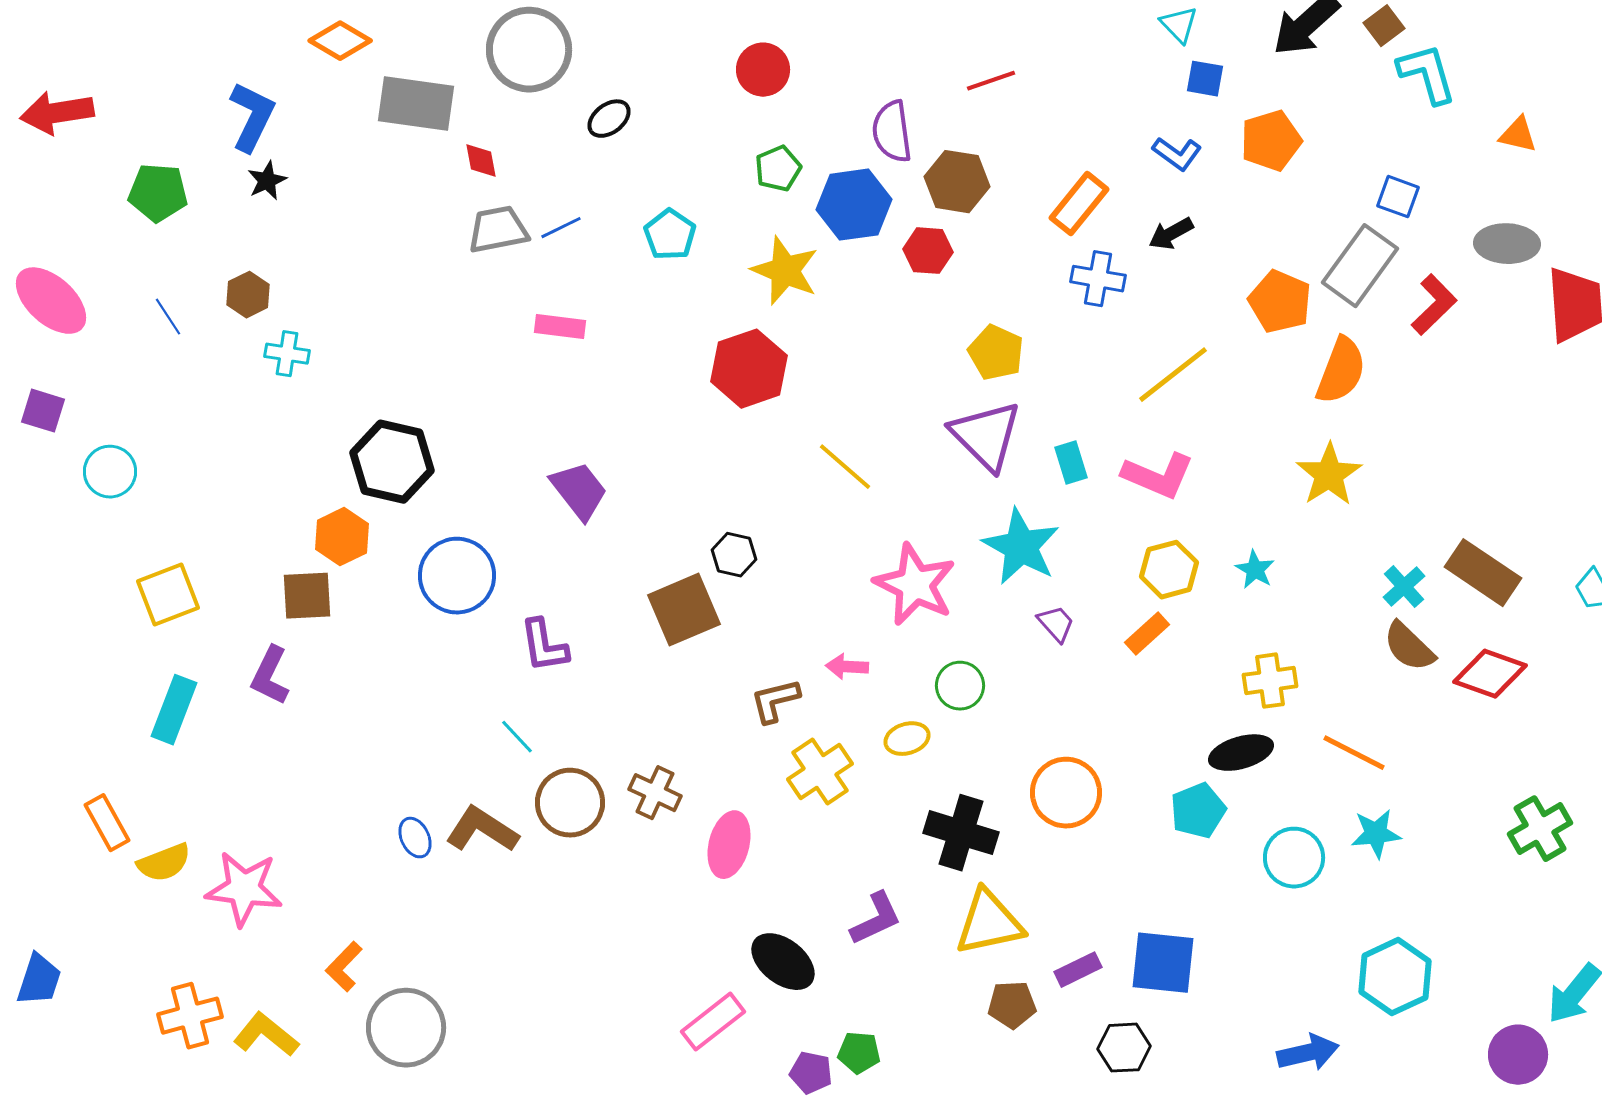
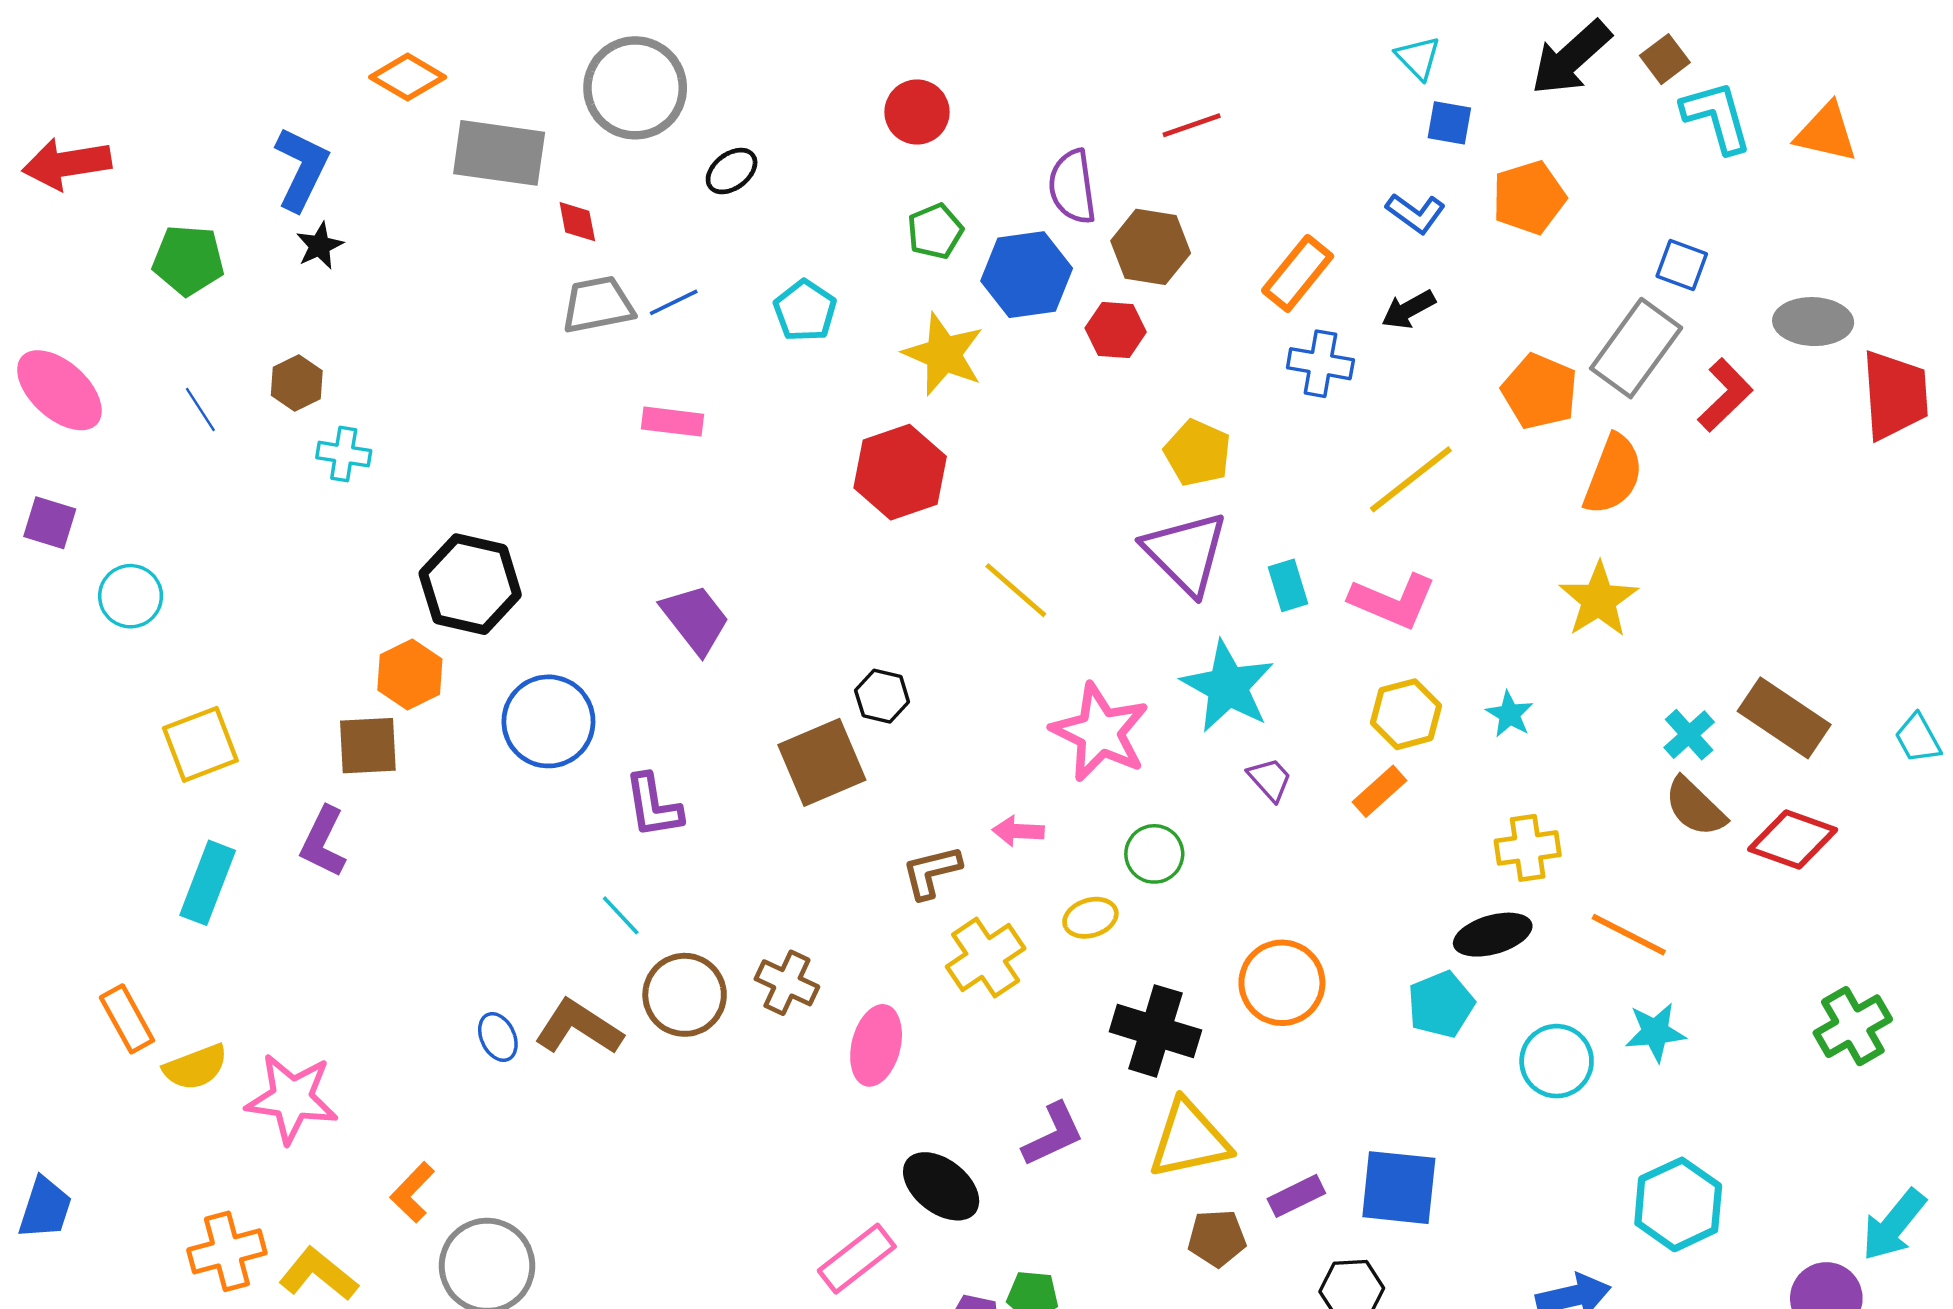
orange triangle: (1518, 135) -> (1826, 132), moved, size x1.4

